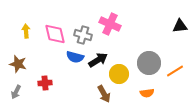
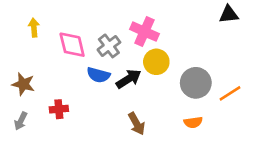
black triangle: (180, 26) -> (229, 14), moved
yellow arrow: (26, 31) -> (34, 28), moved
gray cross: (83, 35) -> (109, 46), turned 36
yellow circle: (119, 74) -> (156, 62), moved

